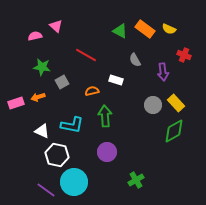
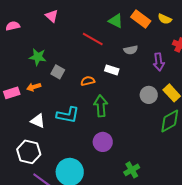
pink semicircle: (35, 36) -> (13, 26), moved
red line: (86, 55) -> (93, 39), moved
gray semicircle: (135, 60) -> (131, 50), turned -72
gray square: (62, 82) -> (58, 72), turned -32
white hexagon: (57, 155) -> (29, 152), moved

